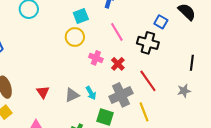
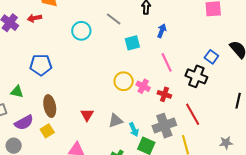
yellow circle: (75, 37) -> (124, 81), moved
red cross: (118, 64) -> (164, 94), turned -32
gray star: (184, 91) -> (226, 143), moved
cyan arrow: (91, 93) -> (134, 129), moved

